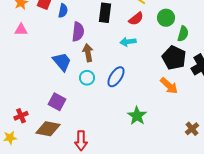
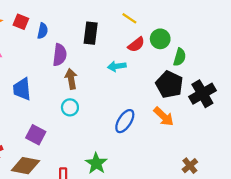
red semicircle: (136, 19) -> (136, 45), moved
blue trapezoid: (62, 62) -> (22, 89), moved, turned -145
blue ellipse: (116, 77) -> (125, 121), moved
green star: (137, 116) -> (96, 163), moved

